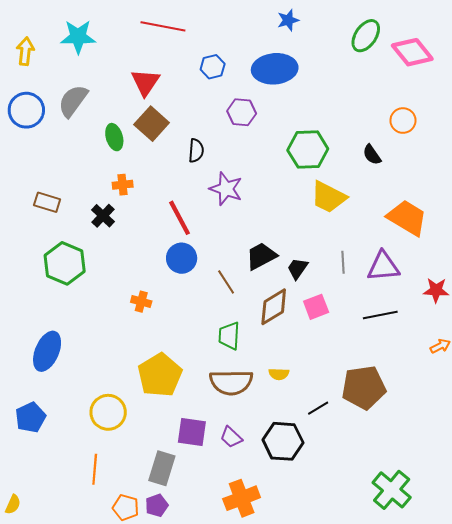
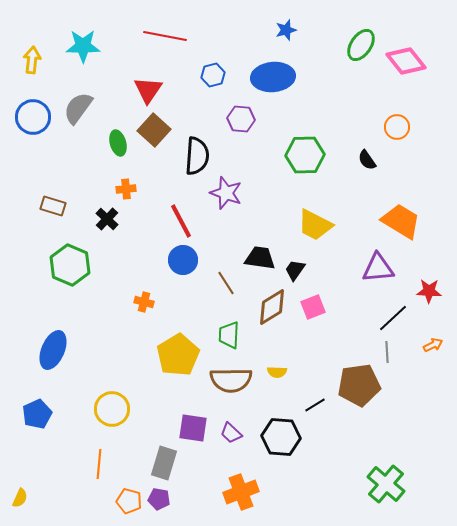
black semicircle: (196, 151) -> (197, 156), size x1.6
yellow trapezoid: (328, 197) -> (315, 225), moved
black trapezoid: (261, 256) -> (260, 258), turned 36
gray line: (343, 262) -> (387, 352), moved
black line: (380, 315) -> (393, 318), moved, turned -32
yellow pentagon: (160, 375) -> (178, 355), moved
purple pentagon: (157, 505) -> (159, 499), turned 30

